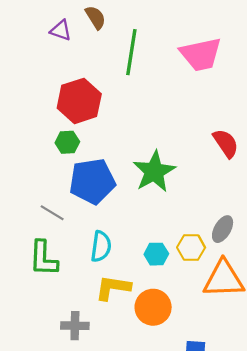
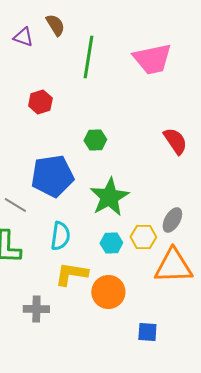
red hexagon: (79, 101) -> (40, 102), size x0.6
green hexagon: (67, 142) -> (95, 140), moved
green star: (154, 172) -> (109, 197), moved

